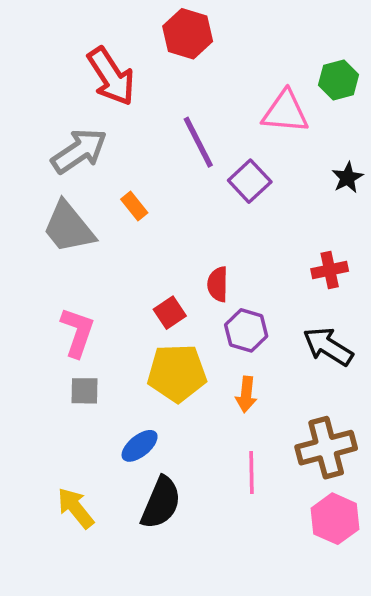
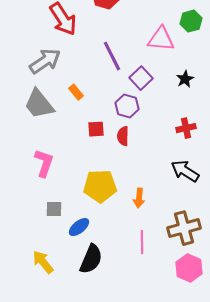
black star: (347, 178) -> (185, 79), moved
red square: (170, 313) -> (96, 129), moved, turned 30
purple hexagon: (246, 330) -> (127, 106), moved
gray square: (85, 391) -> (54, 209), moved

